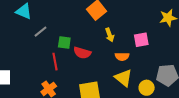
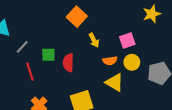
red semicircle: (82, 53) -> (68, 63), turned 84
red line: (55, 62) -> (30, 72), moved
yellow circle: (147, 88) -> (132, 62), moved

